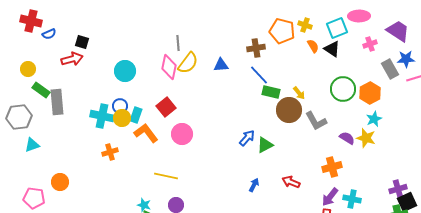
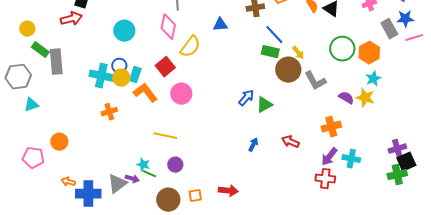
yellow semicircle: (188, 63) -> (190, 47), moved
blue line: (259, 75) -> (274, 35), moved

